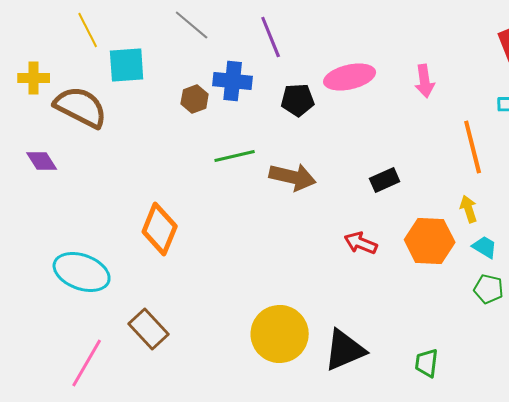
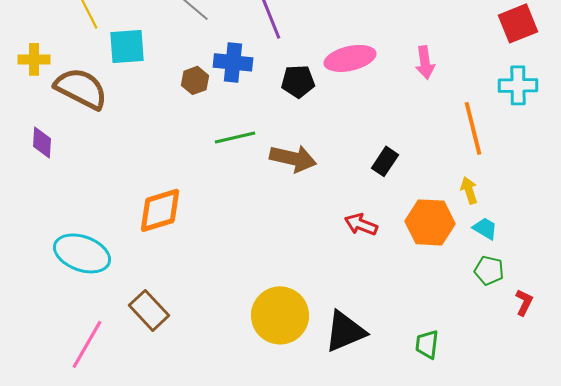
purple diamond: (42, 161) -> (42, 142), turned 36
black rectangle: (385, 180) -> (385, 161), turned -32
orange diamond: (160, 229) -> (160, 210), turned 51

